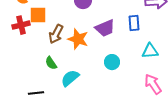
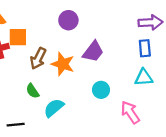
blue rectangle: (134, 23) -> (145, 48), moved
purple trapezoid: (105, 28) -> (93, 52), turned -30
pink arrow: (153, 84) -> (130, 112), moved

